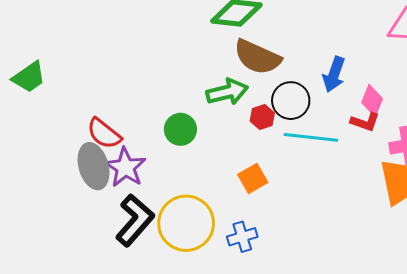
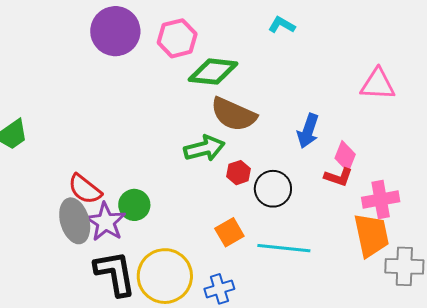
black circle: (291, 101) -> (273, 189), moved
green circle: (180, 129) -> (134, 205), moved
cyan line: (311, 137) -> (284, 248), moved
black L-shape: (135, 220) -> (115, 273), turned -51

